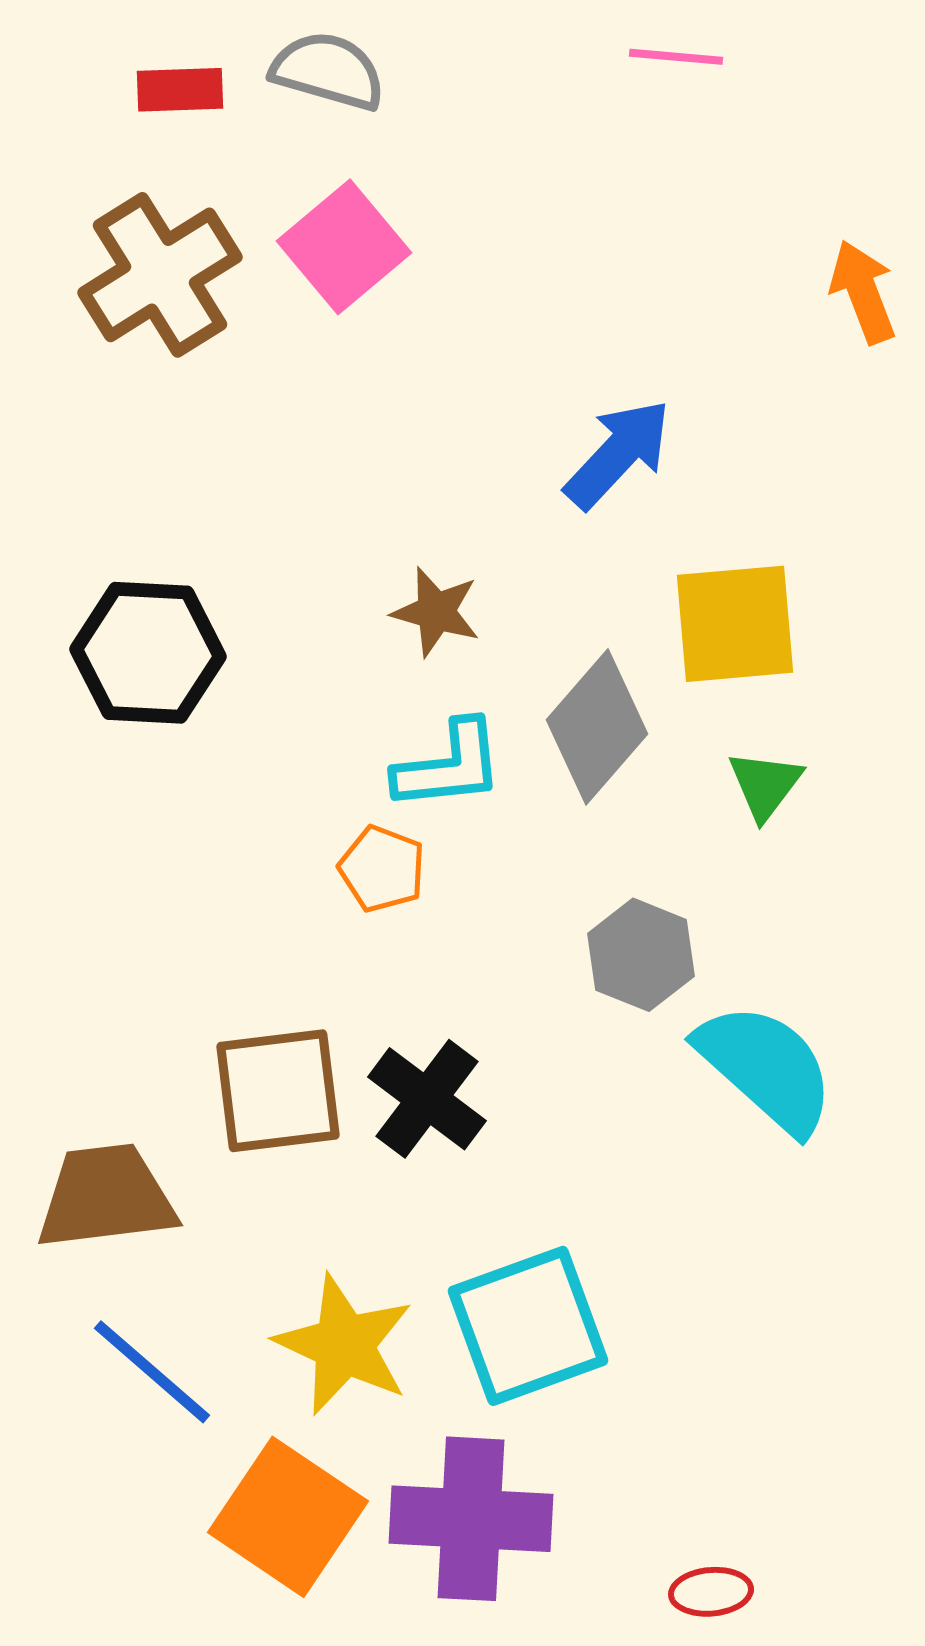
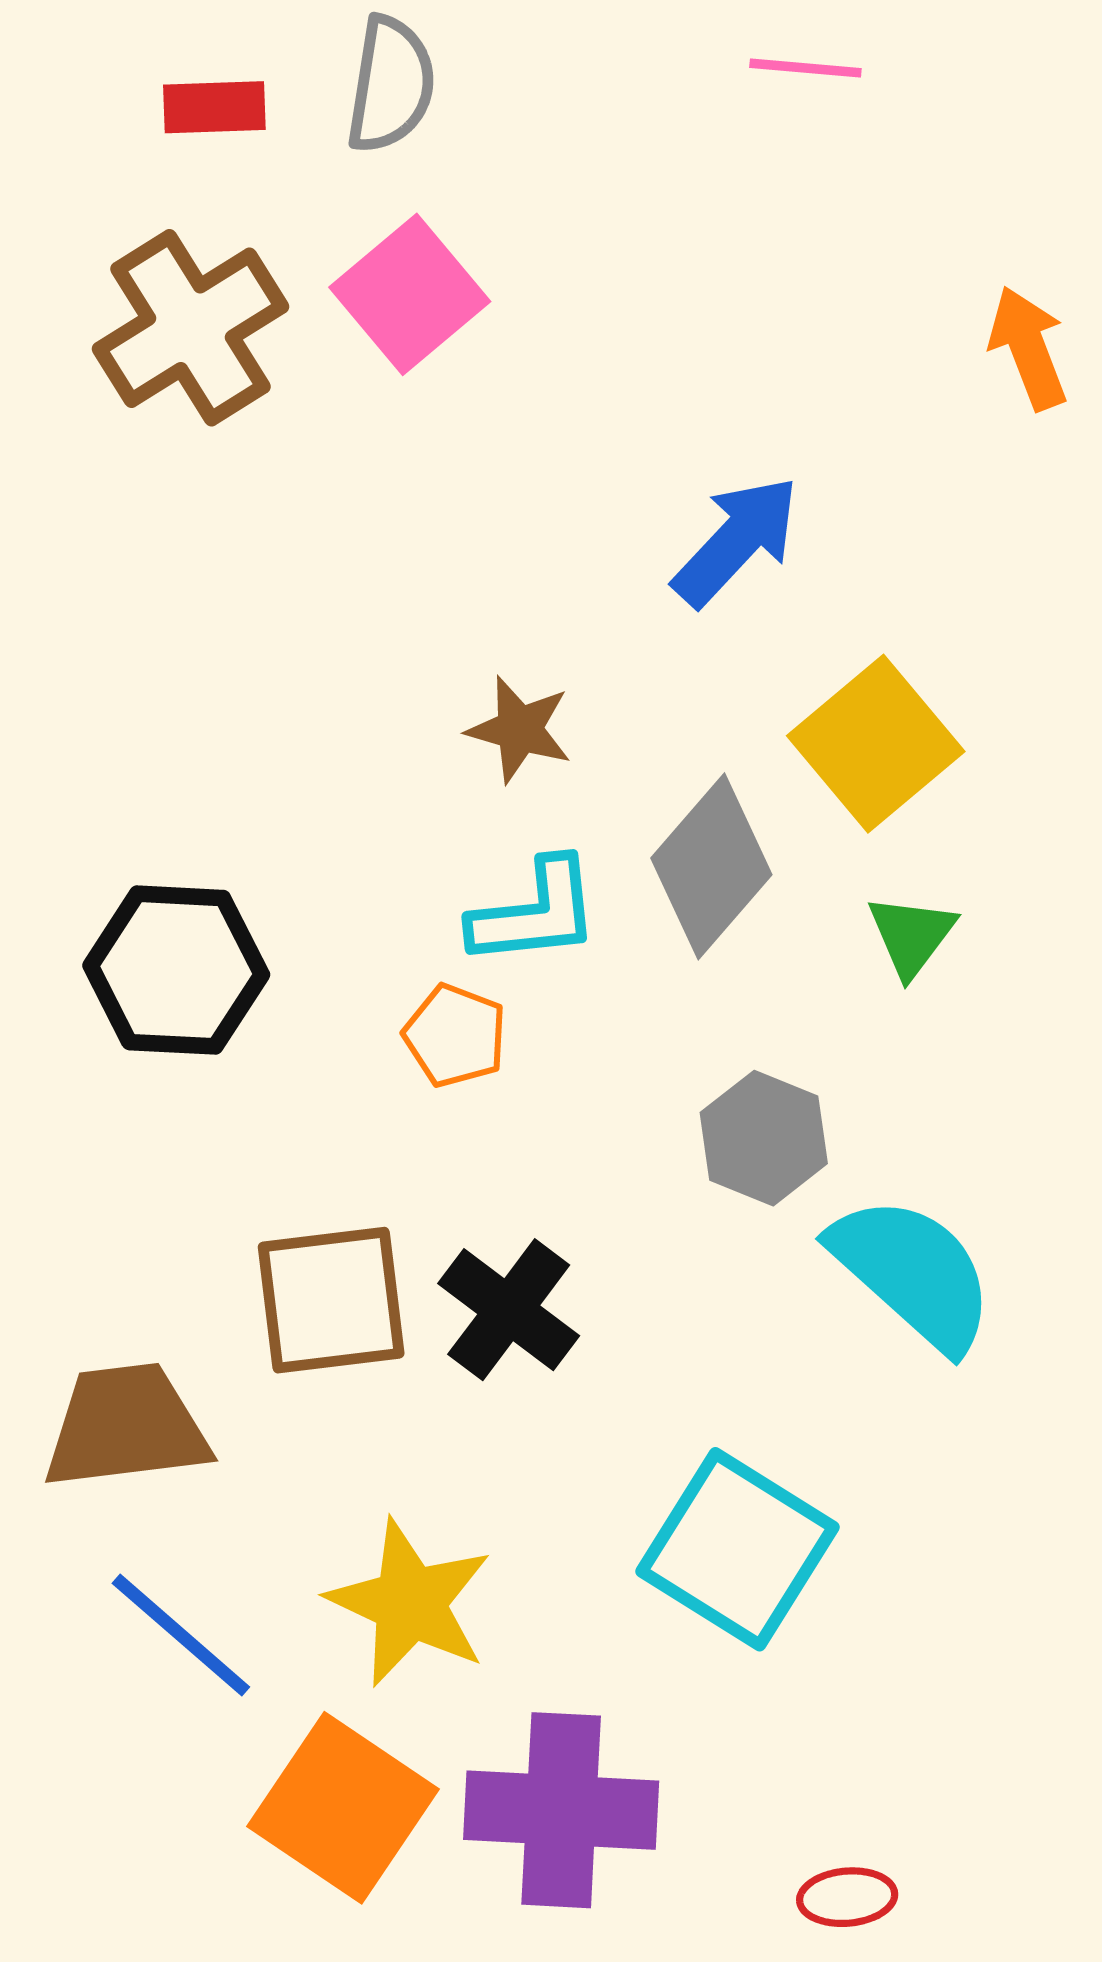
gray semicircle: (328, 71) -> (391, 85), turned 83
yellow square: (735, 624) -> (876, 744), turned -35
black hexagon: (148, 653) -> (176, 970), moved
cyan square: (528, 1326) -> (738, 1549), moved, turned -38

